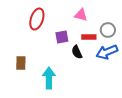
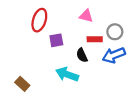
purple square: (62, 37) -> (56, 40), moved
brown rectangle: (21, 63) -> (22, 84), moved, turned -48
cyan arrow: (49, 78) -> (67, 74), moved, turned -70

